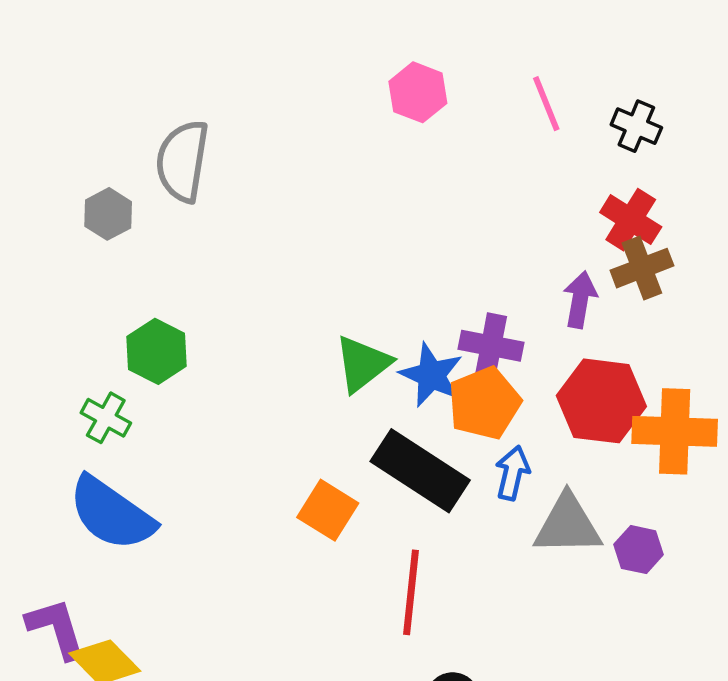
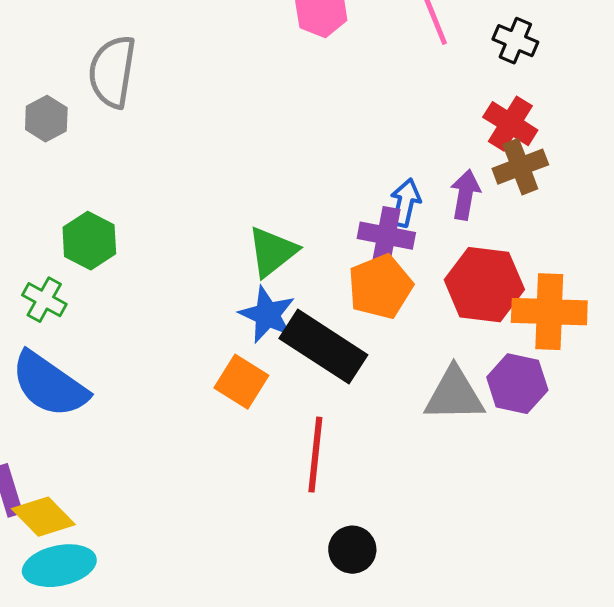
blue star: (431, 375) -> (267, 315), moved
blue arrow: (512, 473) -> (405, 203), moved
purple hexagon: (639, 550) -> (517, 384), moved, size x1.4

